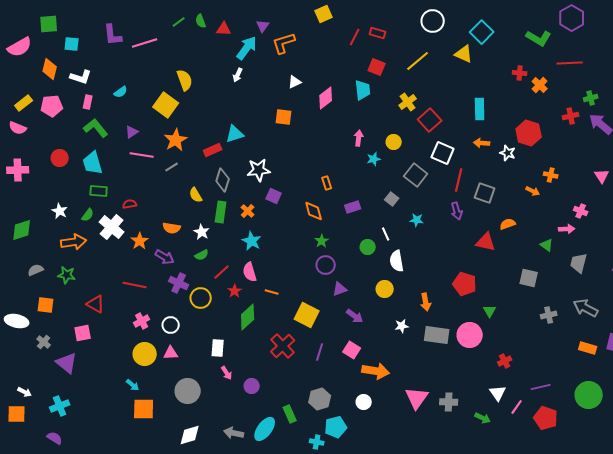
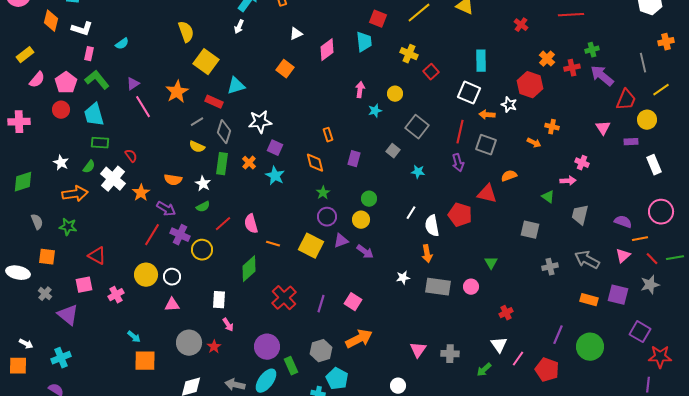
red cross: (520, 73) -> (521, 25), turned 32
orange cross: (540, 85) -> (547, 59), moved
yellow cross: (408, 102) -> (409, 54), turned -30
yellow square: (166, 105) -> (206, 62), moved
pink pentagon: (52, 106) -> (66, 83), moved, turned -30
orange square: (284, 117) -> (285, 69), turned 30
red square: (430, 120) -> (431, 72), size x0.7
pink semicircle: (18, 128) -> (37, 80), moved, turned -72
orange arrow: (482, 143) -> (487, 115), moved
red rectangle: (213, 150) -> (214, 102), turned 48
white square: (443, 153) -> (469, 93), moved
pink line: (142, 155) -> (143, 107), turned 50
gray line: (172, 167) -> (197, 122), moved
yellow semicircle: (196, 195) -> (197, 147), turned -35
red semicircle: (130, 204) -> (131, 156), turned 64
purple rectangle: (353, 207) -> (354, 159), turned -56
white line: (386, 234) -> (411, 213), moved, turned 56
cyan star: (252, 241) -> (275, 176), moved
white semicircle: (397, 261) -> (432, 226), moved
gray semicircle: (36, 270) -> (37, 222), turned 91
red pentagon: (465, 284) -> (460, 215), moved
red line: (135, 285) -> (152, 235), moved, turned -70
yellow circle: (385, 289) -> (361, 220), moved
red star: (235, 291) -> (214, 347), moved
yellow square: (307, 315) -> (311, 246), moved
purple arrow: (355, 316) -> (365, 252), moved
pink cross: (142, 321) -> (116, 295), moved
pink circle: (470, 335) -> (471, 287), size x0.6
yellow circle: (145, 354) -> (146, 275), moved
orange arrow: (376, 371) -> (359, 339), moved, turned -36
purple circle: (252, 386) -> (267, 347), moved, size x1.6
purple line: (541, 387) -> (558, 335), moved, turned -54
pink triangle: (417, 398) -> (418, 350), size x0.7
white circle: (364, 402) -> (398, 386), moved
green arrow: (483, 418) -> (484, 370), turned 112
cyan pentagon: (336, 427) -> (337, 379), turned -30

